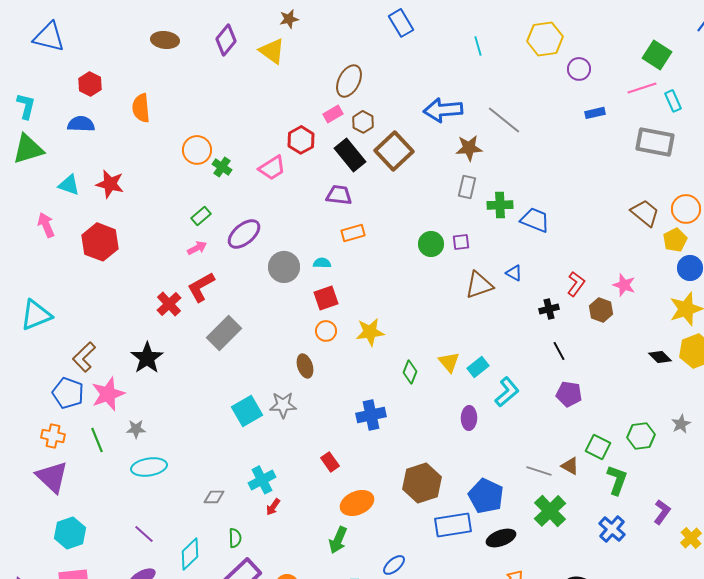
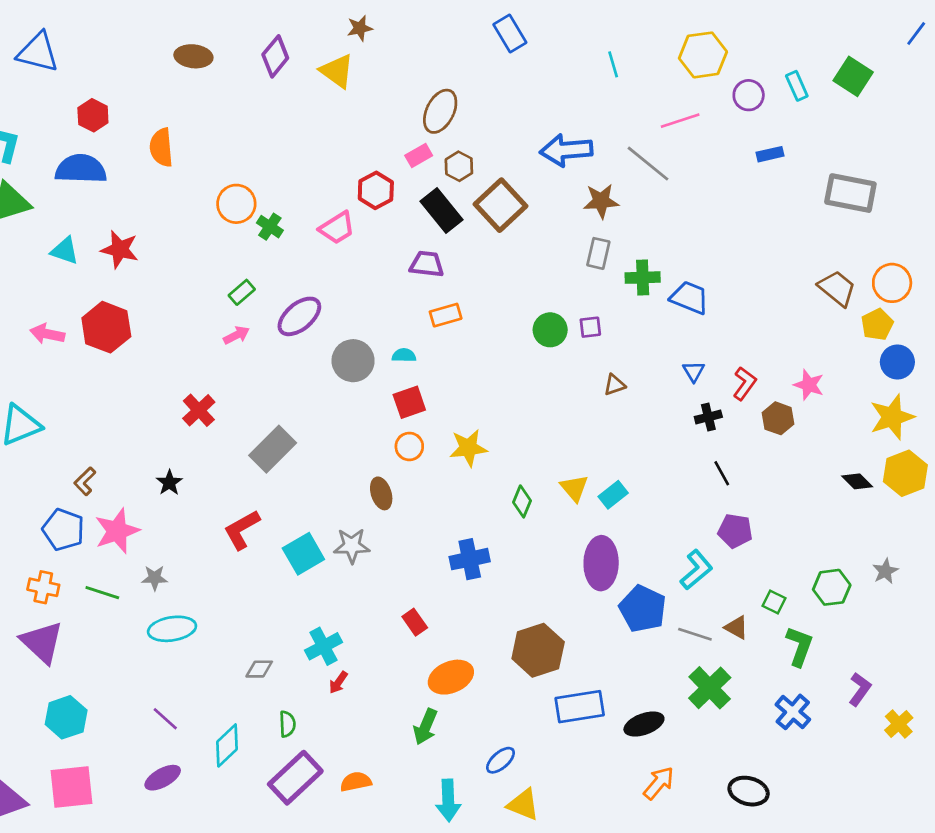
pink line: (642, 88) -> (680, 121), moved
cyan rectangle: (673, 101) -> (797, 86), moved
blue semicircle: (81, 124) -> (81, 169), size x1.4
pink arrow: (46, 225) -> (47, 334), moved, turned -55
blue triangle: (514, 273) -> (694, 371), moved, turned 30
brown triangle: (479, 285) -> (614, 385), size x0.6
red L-shape: (201, 287) -> (242, 530), moved
brown L-shape: (84, 357) -> (85, 481), size x0.7
black star: (147, 358) -> (169, 483), size x0.6
cyan L-shape: (507, 392) -> (696, 570), moved
purple ellipse: (469, 418) -> (601, 563), size x1.6
green line: (97, 440) -> (102, 593), turned -50
green square: (598, 447) -> (774, 602), size x0.7
blue pentagon: (486, 496) -> (643, 609), moved

